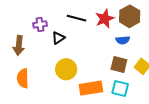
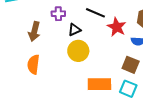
red star: (105, 19) -> (117, 27), moved, turned -30
yellow circle: (66, 69) -> (78, 51), moved

